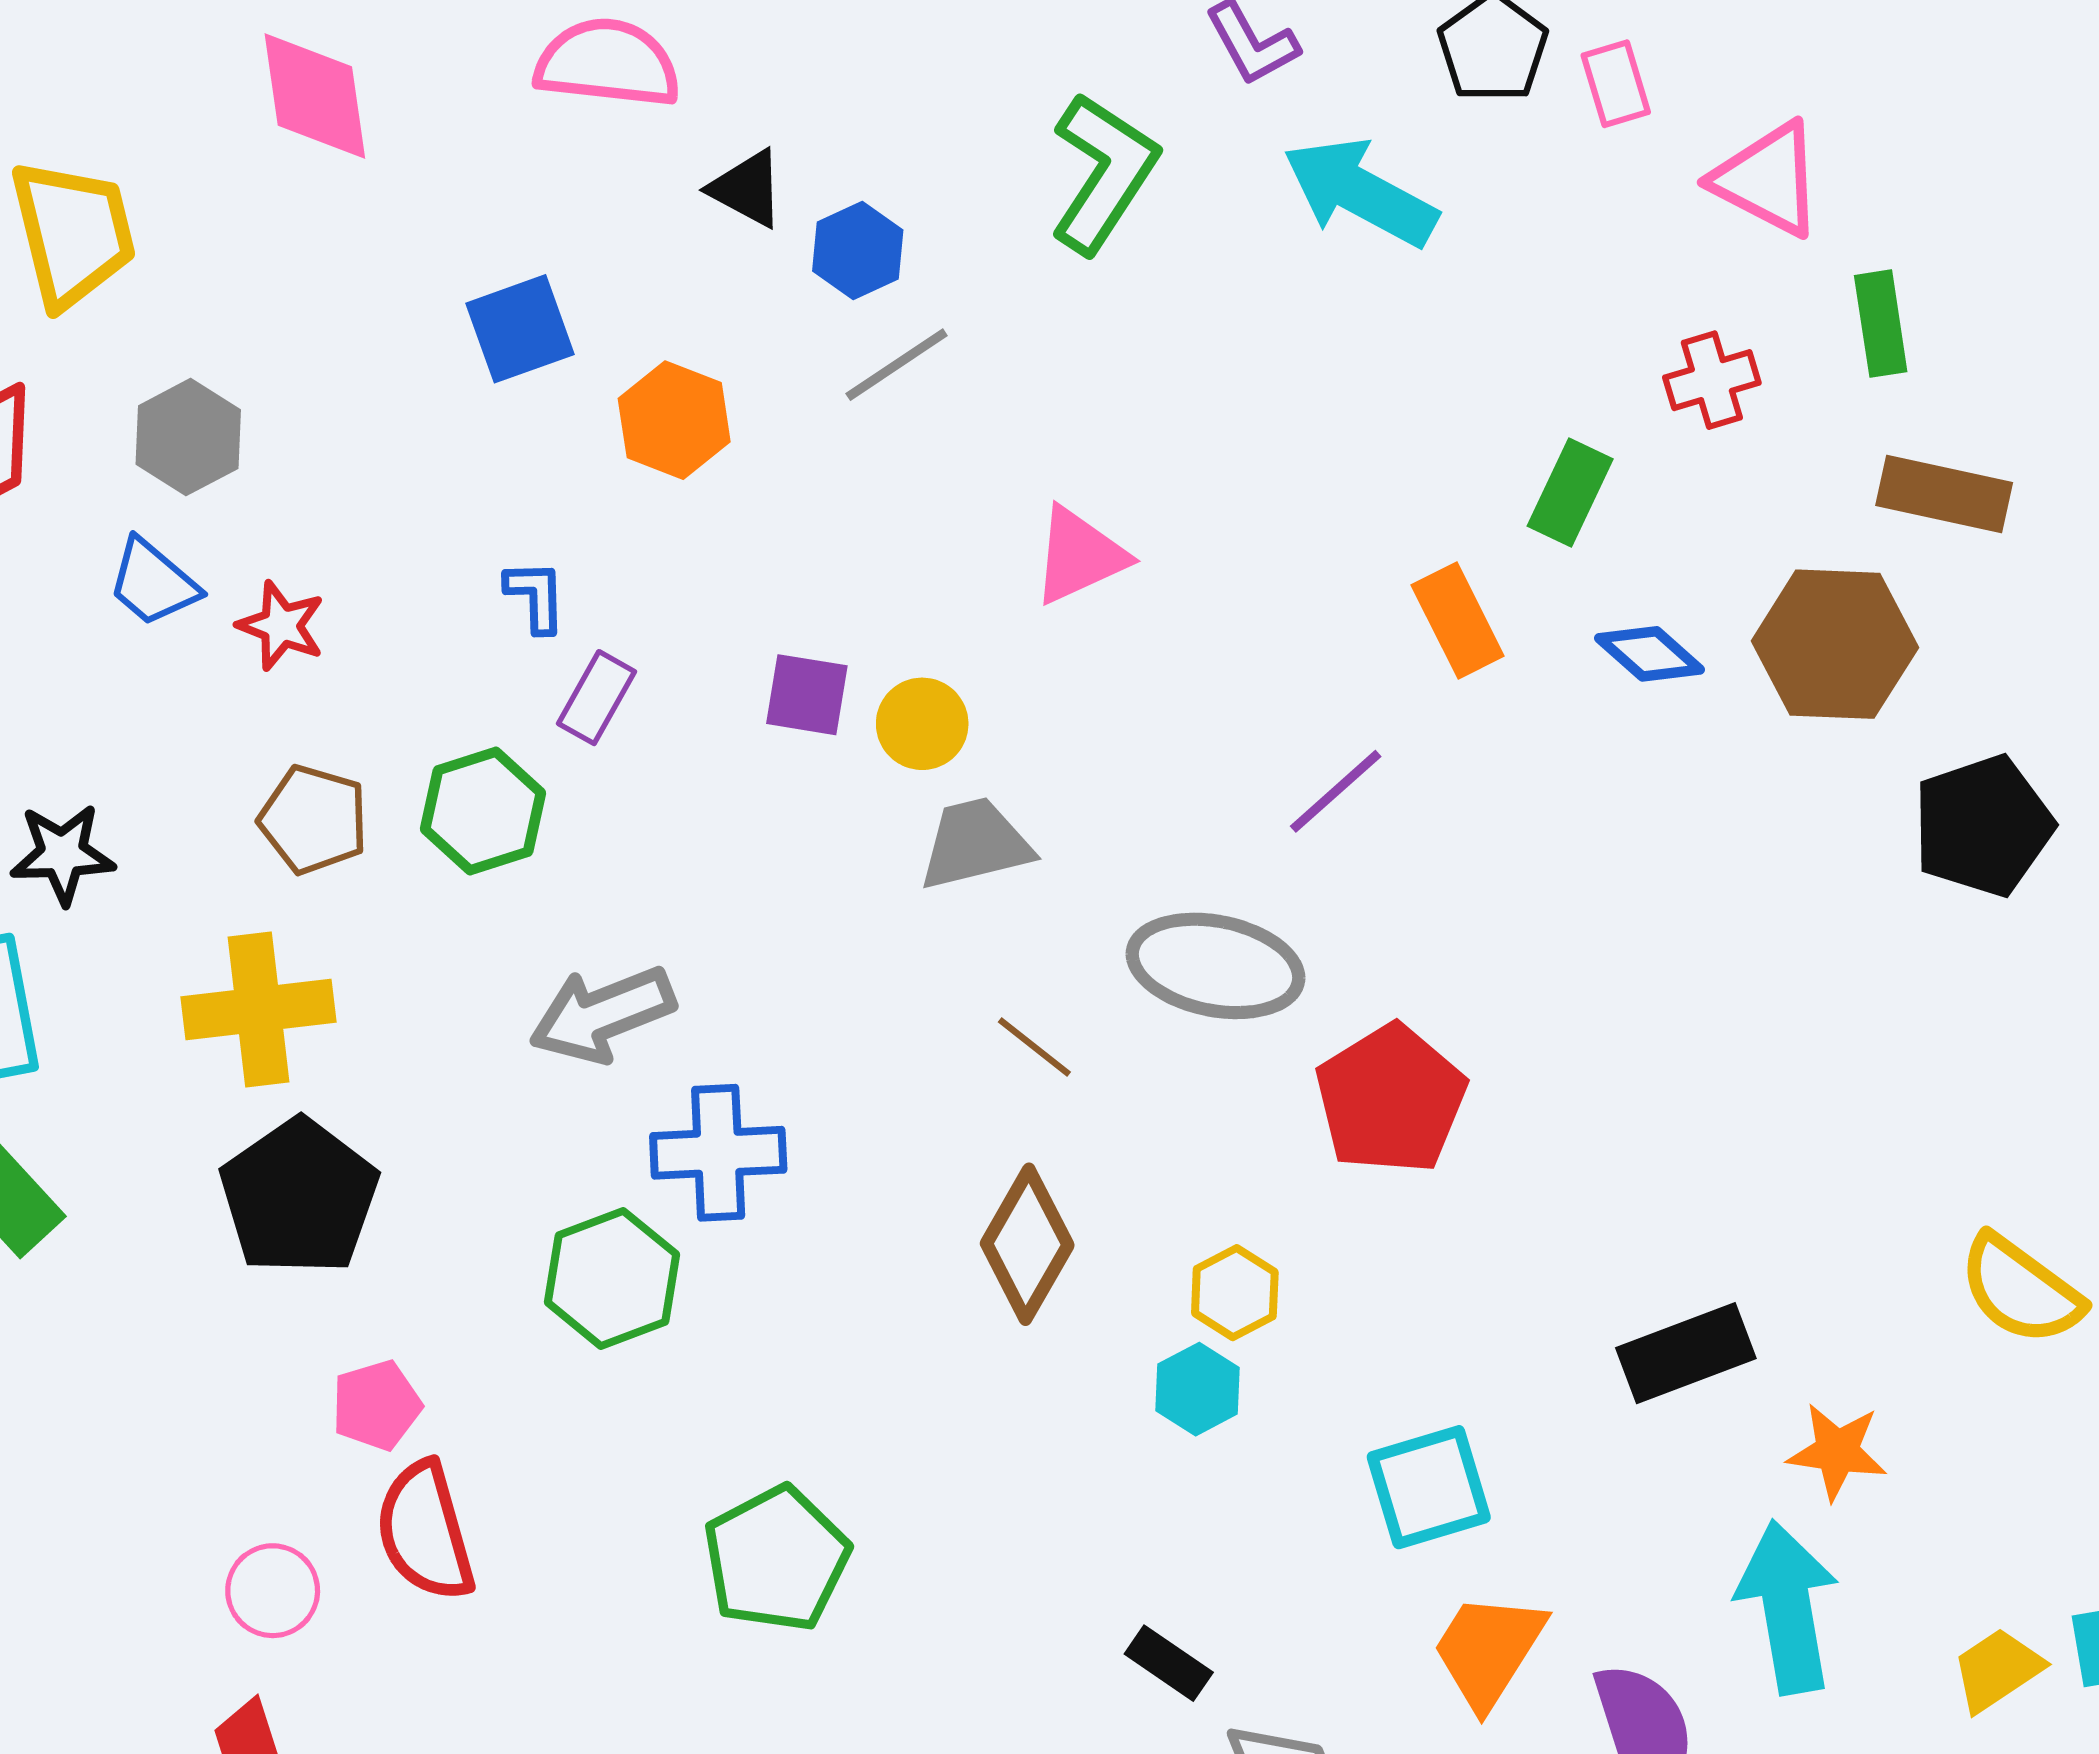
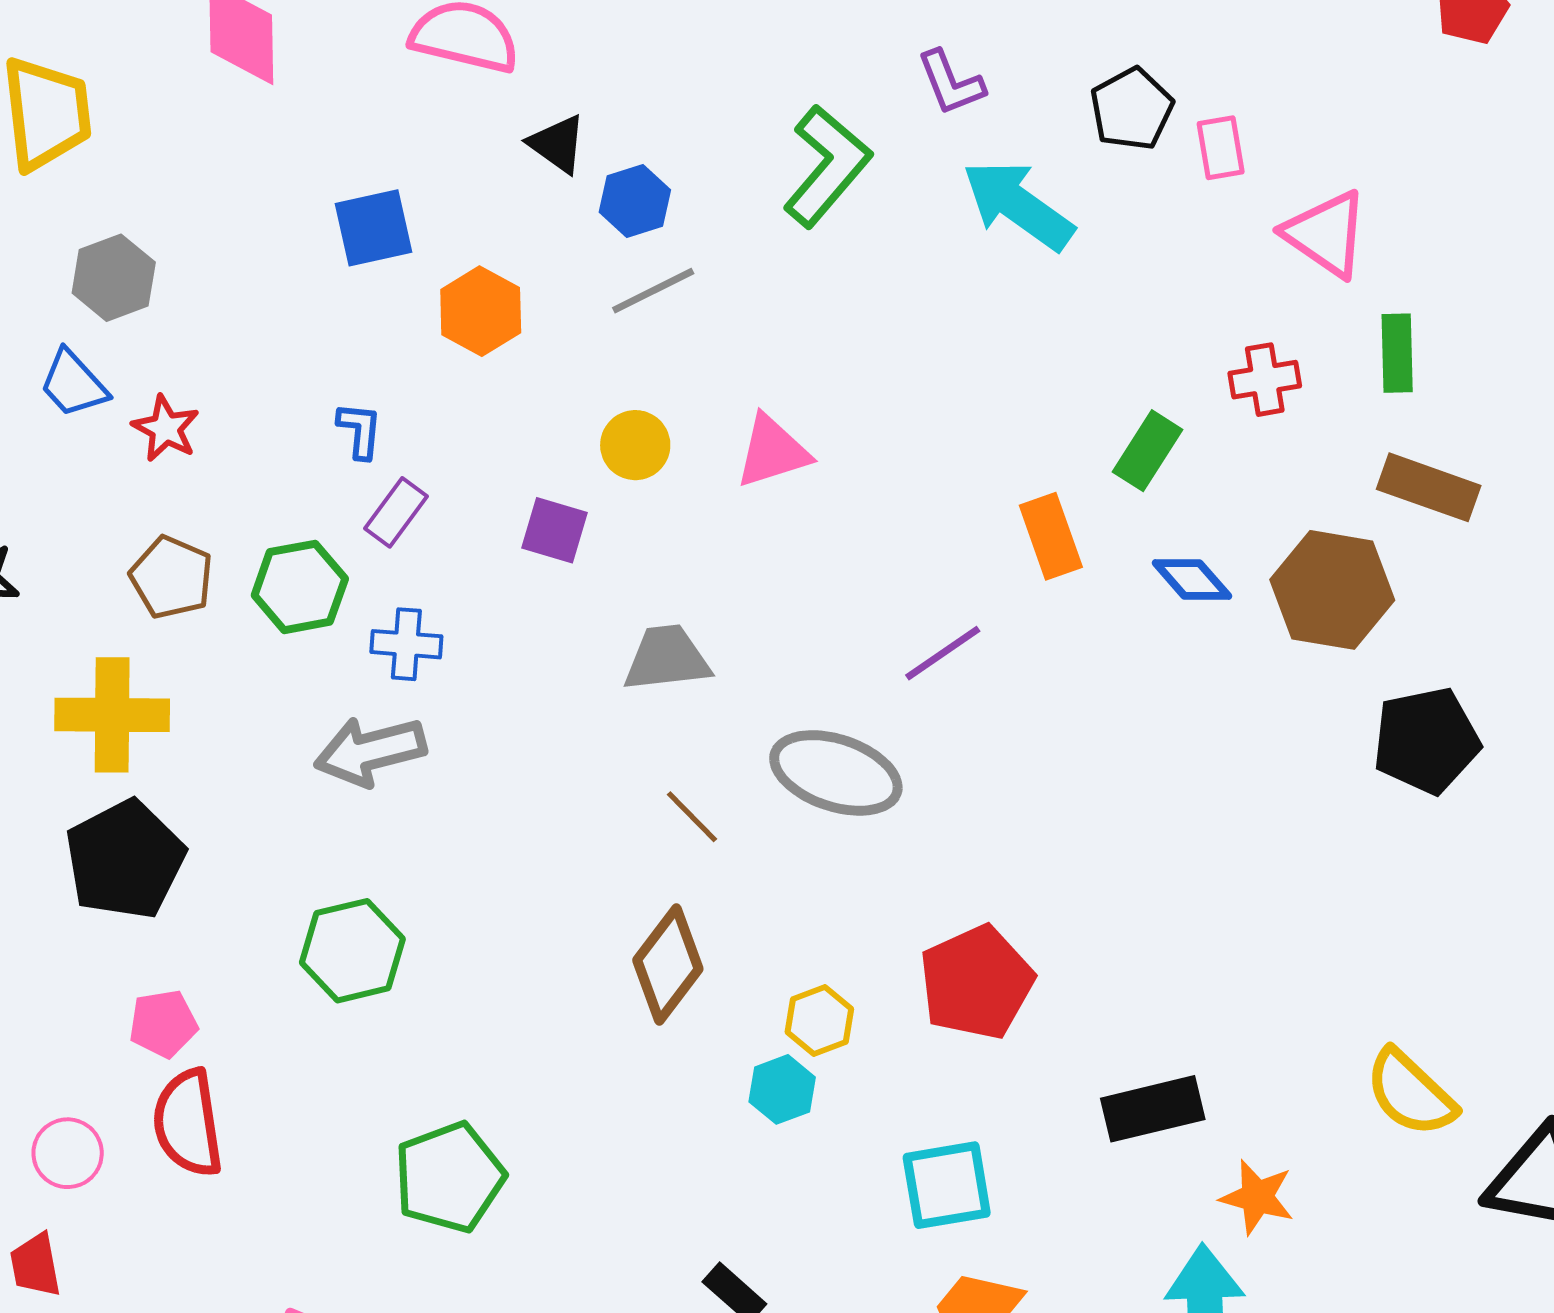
yellow circle: (922, 724) -> (635, 445), moved
red pentagon: (1391, 1099) -> (976, 982), moved
blue cross: (718, 1153) -> (406, 644), moved, size x0.7

